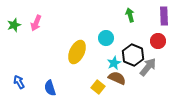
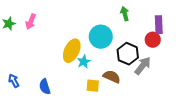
purple rectangle: (164, 16) -> (159, 25), moved
cyan circle: (106, 38) -> (101, 37), size x1.5
cyan star: (114, 63) -> (84, 62), moved
yellow square: (98, 87) -> (93, 86), turned -32

